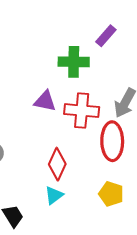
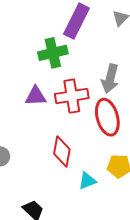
purple rectangle: (106, 36) -> (76, 21), size x1.6
cyan triangle: (54, 195) -> (87, 181), moved, turned 30

